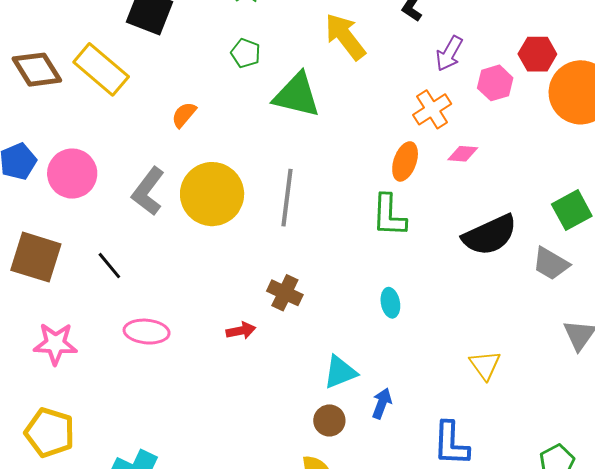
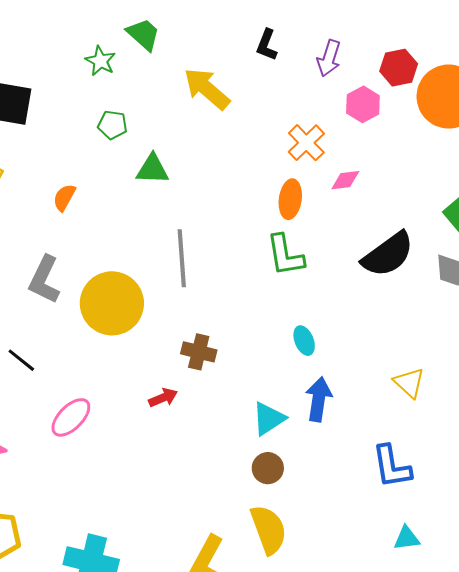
purple arrow: (449, 53) -> (329, 58), moved
green triangle: (297, 95) -> (152, 169), moved, size x0.7
yellow circle: (212, 194) -> (112, 303), moved
pink ellipse: (147, 332) -> (71, 417), turned -39
blue arrow: (382, 403) -> (319, 399), moved, size x1.4

